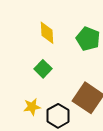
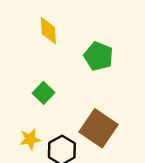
yellow diamond: (47, 33) -> (48, 31), moved

